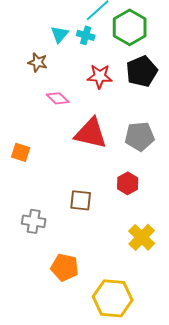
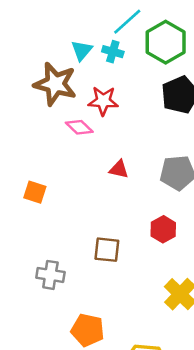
brown star: (38, 62) -> (55, 84), size x1.8
red star: (100, 76) -> (103, 101), moved
red triangle: (91, 133) -> (119, 169), size x0.5

